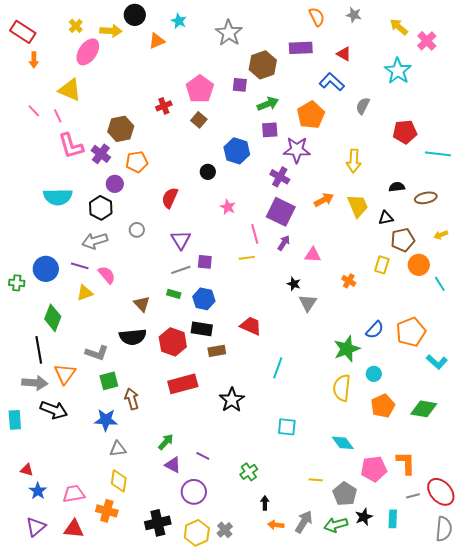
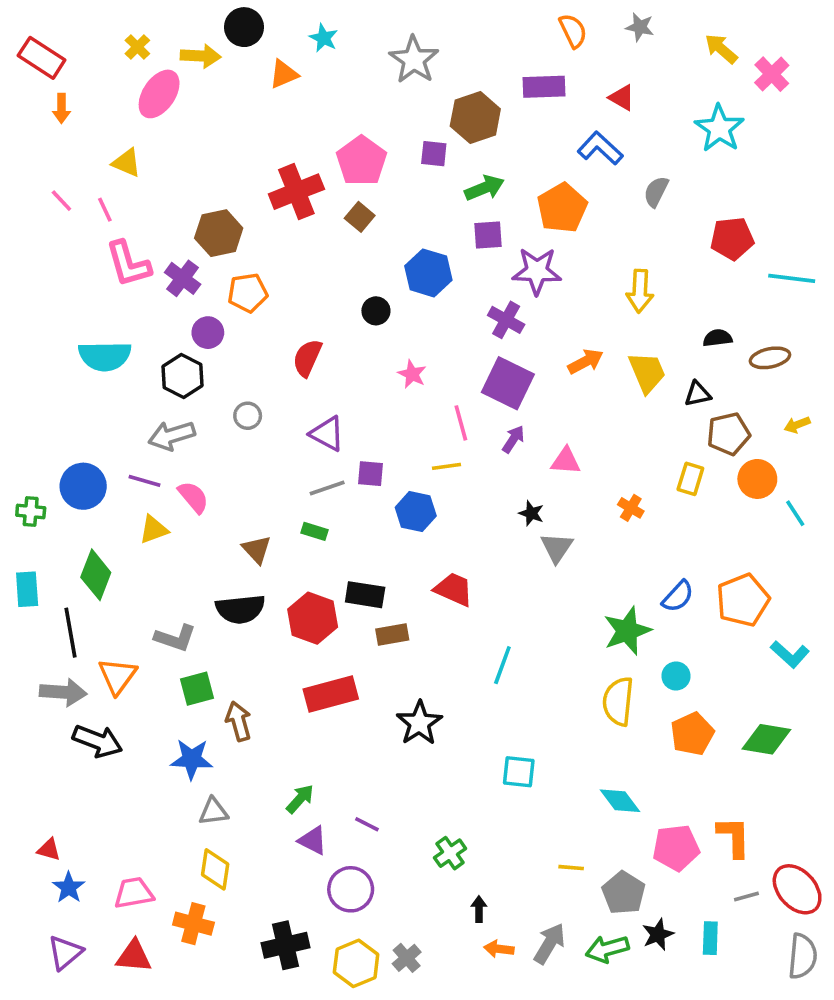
yellow triangle: (70, 90) -> (127, 163), size x0.7
red cross: (164, 106) -> (296, 192), size x1.8
purple triangle: (181, 240) -> (327, 434), turned -30
blue hexagon: (204, 299) -> (416, 512), moved
cyan rectangle: (15, 420) -> (27, 589), moved

